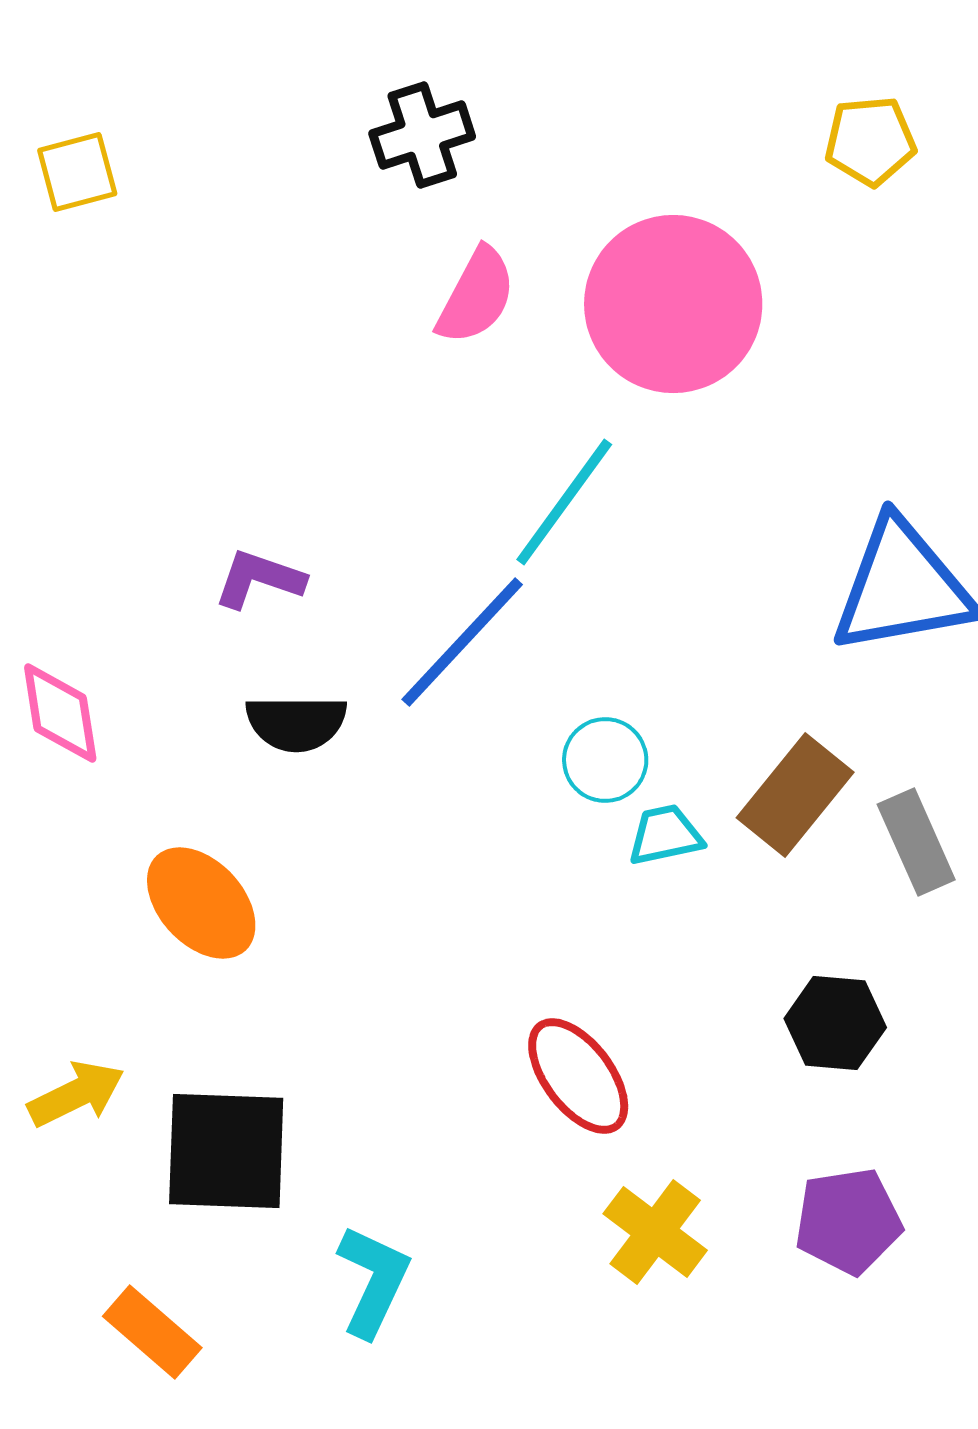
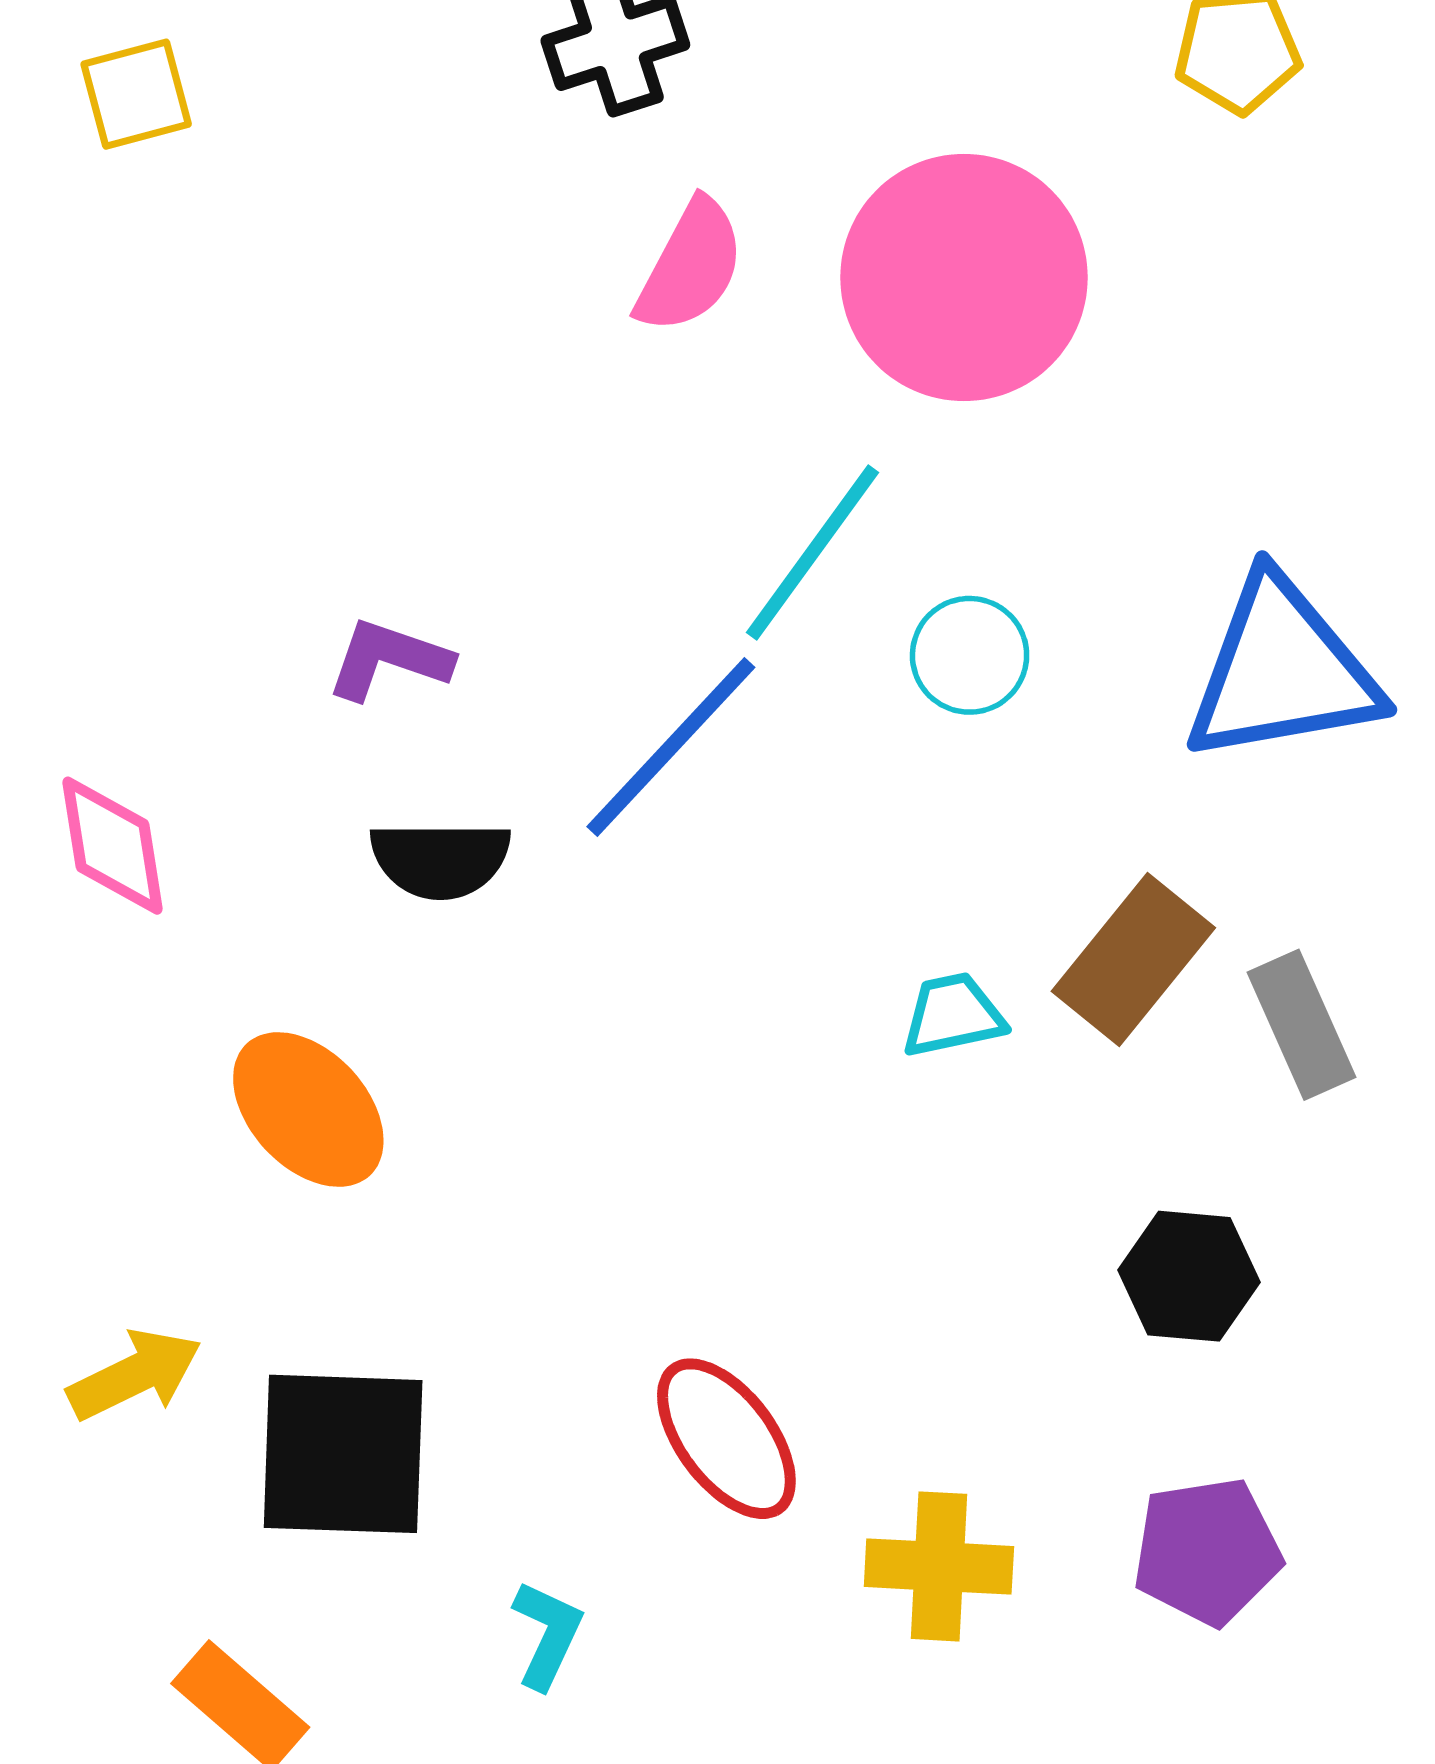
cyan circle: (605, 760) -> (970, 655), moved
red ellipse: (578, 1076) -> (726, 1439), moved
yellow cross: (655, 1232) -> (939, 1566), turned -34
cyan L-shape: (373, 1281) -> (547, 1635), size x0.7

